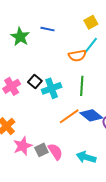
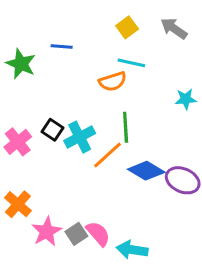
cyan line: (91, 45) -> (131, 63), turned 72
orange line: (69, 116) -> (108, 155), moved
cyan arrow: (86, 157) -> (132, 250), moved

